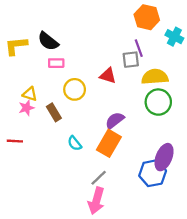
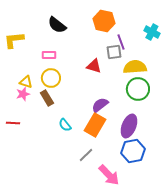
orange hexagon: (147, 17) -> (104, 21), moved
black semicircle: (48, 41) -> (57, 25), moved
yellow circle: (75, 89) -> (51, 78), moved
purple ellipse: (164, 157) -> (129, 126), moved
pink arrow: (96, 201) -> (109, 175), moved, turned -60

